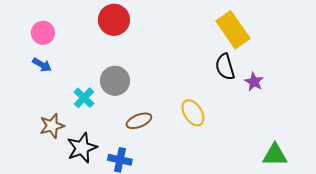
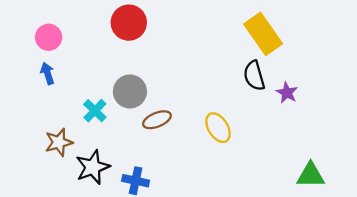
blue arrow: (42, 65) -> (47, 73), turned -138
brown ellipse: (139, 121) -> (157, 120), moved

